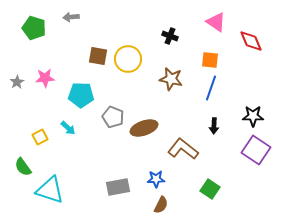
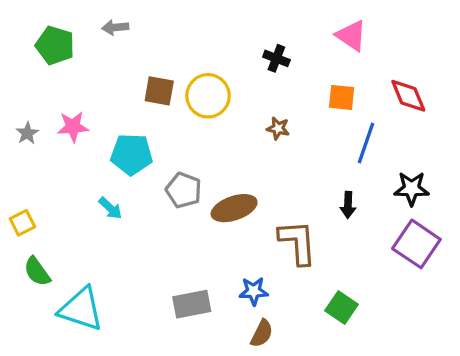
red diamond: (251, 41) -> (408, 96), moved
brown star: (171, 79) -> (278, 128), size x0.6
blue line: (211, 88) -> (366, 143), moved
yellow square: (40, 137) -> (22, 223), moved
brown L-shape: (183, 149) -> (298, 242), turned 48

